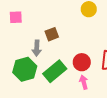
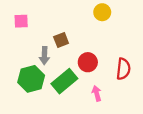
red circle: (82, 62) -> (88, 62), moved

